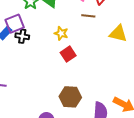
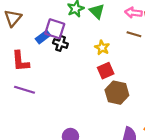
purple square: (15, 24) -> (55, 29), turned 30
brown hexagon: (70, 97) -> (117, 93), moved

